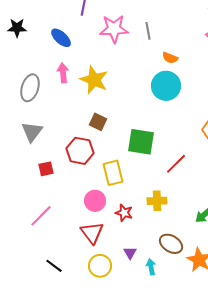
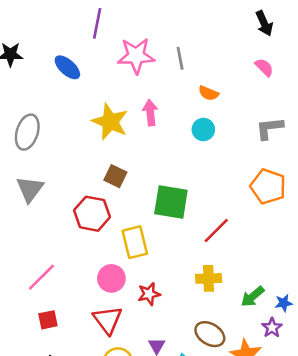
pink arrow: (63, 73) -> (150, 113), moved
cyan circle: (166, 86) -> (203, 129), size x0.6
red square: (46, 169) -> (48, 320), moved
yellow cross: (157, 201) -> (209, 278), moved
red star: (124, 213) -> (149, 294), turned -30
pink line: (41, 216) -> (41, 277), moved

